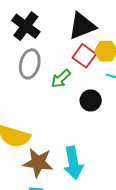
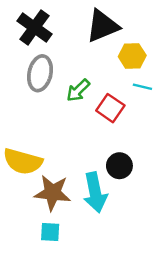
red square: (84, 56) -> (110, 108), moved
black circle: (91, 100) -> (119, 166), moved

